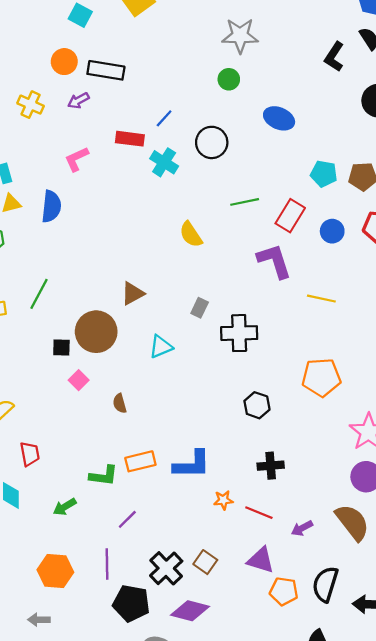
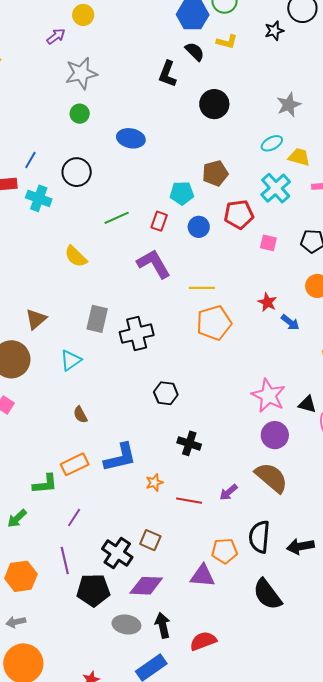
cyan pentagon: (324, 174) -> (182, 193), moved
red rectangle: (290, 216) -> (159, 221), size x0.7
gray rectangle: (200, 308) -> (97, 319), size x1.5
orange pentagon: (321, 377) -> (214, 323), moved
brown semicircle: (120, 403) -> (80, 415), moved
black cross: (271, 466) -> (189, 443), turned 35
red line: (259, 513) -> (189, 501), moved
purple triangle: (261, 560) -> (203, 576), moved

